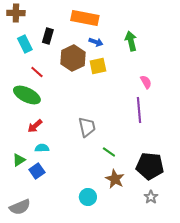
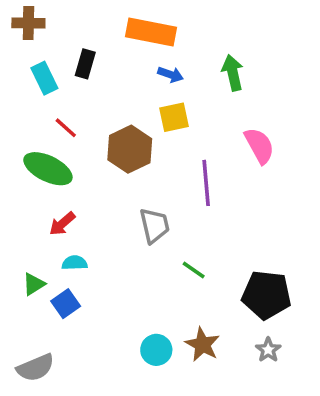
brown hexagon: (73, 58) -> (130, 149), moved
pink semicircle: (146, 82) -> (259, 146), size x1.5
purple line: (139, 110) -> (206, 183), moved
brown star: (115, 179) -> (202, 345), moved

